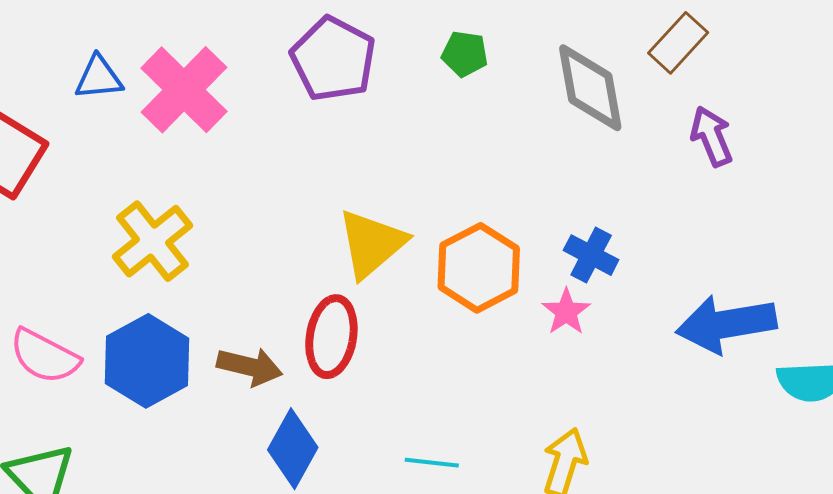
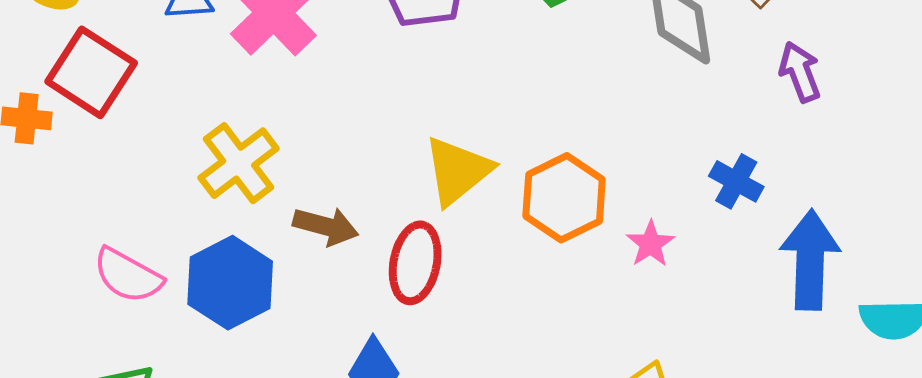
blue cross: (591, 255) -> (736, 181), moved
blue arrow: (726, 324) -> (810, 260), turned 100
brown arrow: (250, 367) -> (326, 226), moved

